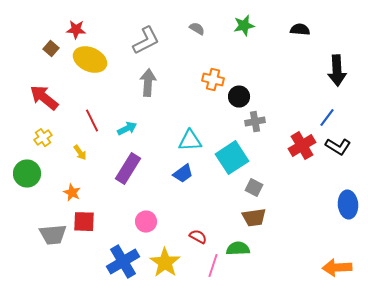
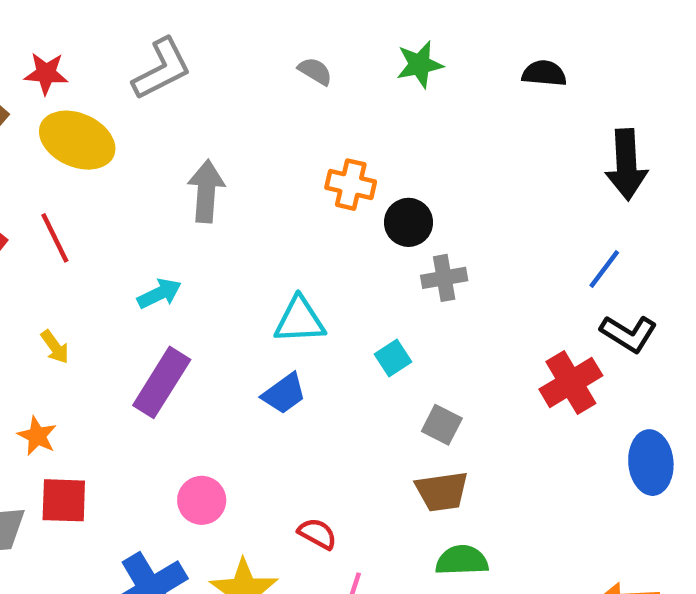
gray L-shape: (146, 41) -> (162, 69), moved
red line: (92, 121) -> (55, 238), moved
red cross: (302, 146) -> (571, 382), moved
cyan square: (232, 158) -> (393, 358), size x0.5
green semicircle: (238, 249) -> (462, 560), moved

